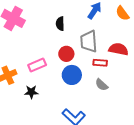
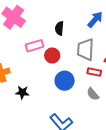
red circle: (66, 54) -> (52, 56), moved
pink rectangle: (37, 65) -> (34, 46), moved

